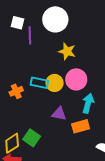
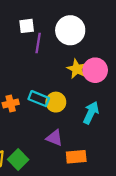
white square: (17, 23) -> (27, 26), turned -32
pink circle: (76, 79) -> (95, 70), moved
cyan arrow: (88, 103) -> (91, 113), moved

